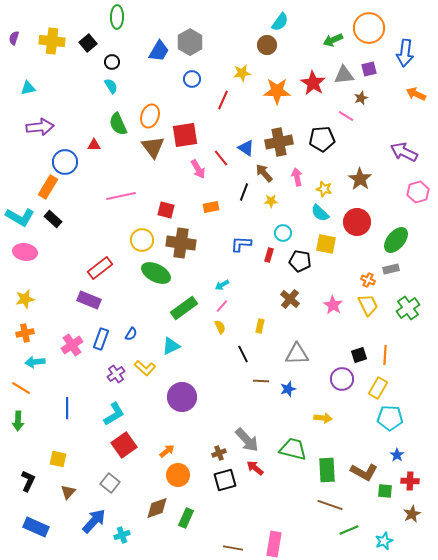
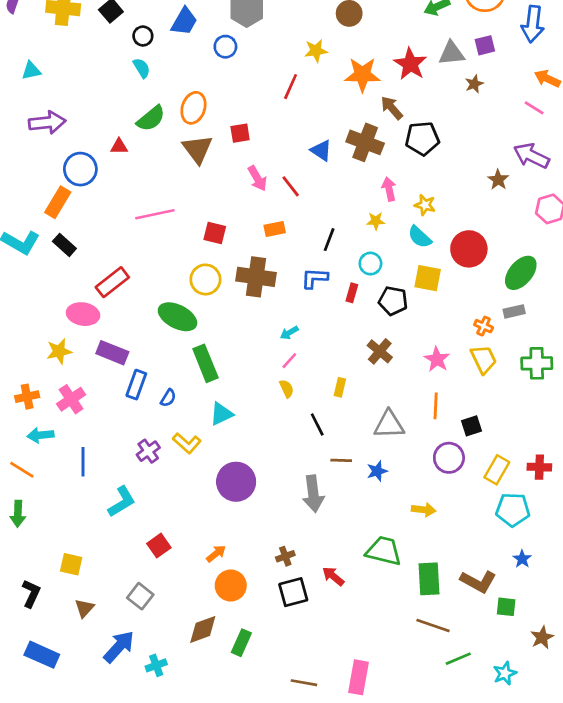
blue trapezoid: (159, 51) -> (184, 21), moved
blue circle: (192, 79) -> (225, 47), moved
pink line: (346, 116) -> (534, 108), moved
green semicircle: (118, 124) -> (151, 119), turned -105
red square: (185, 135) -> (240, 133), size x0.6
brown cross: (279, 142) -> (365, 142), turned 32
red line: (221, 158) -> (291, 186), moved
brown arrow: (264, 173) -> (392, 108), moved
brown star: (360, 179) -> (498, 180), moved, size x0.7
black line: (244, 192) -> (329, 240), moved
yellow star: (271, 201) -> (376, 221), moved
yellow circle: (142, 240) -> (205, 279), moved
brown cross: (181, 243) -> (256, 277), moved
pink ellipse: (25, 252) -> (83, 314), moved
red rectangle: (100, 268) -> (112, 282), moved
green ellipse: (156, 273) -> (178, 317), moved
yellow star: (25, 299) -> (59, 351), moved
green rectangle: (184, 308) -> (205, 363), moved, turned -76
green cross: (408, 308) -> (537, 363), turned 35
blue rectangle: (101, 339) -> (136, 385), moved
pink cross: (72, 345) -> (71, 399), moved
orange line: (385, 355) -> (436, 406), moved
blue line: (67, 408) -> (83, 462), moved
cyan L-shape: (114, 414) -> (122, 502), moved
gray arrow: (247, 440) -> (313, 494), moved, turned 36
red square: (124, 445) -> (159, 546), size x0.7
red cross: (410, 481) -> (539, 467), moved

